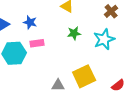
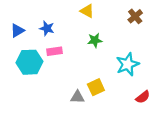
cyan star: (104, 39) -> (128, 64), moved
yellow square: (84, 76) -> (96, 87), moved, size x0.7

